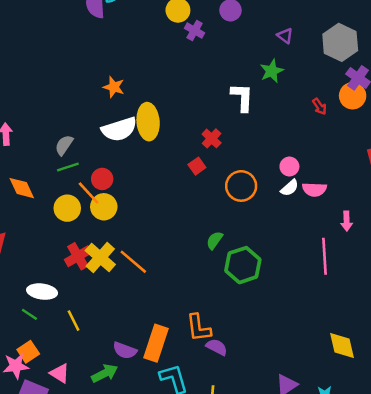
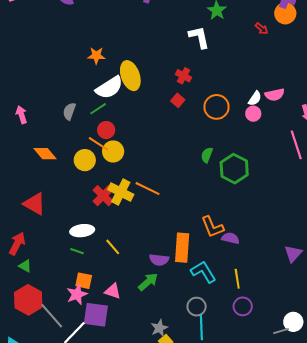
green line: (68, 167) -> (98, 109), moved
pink circle: (289, 167) -> (253, 114), moved
orange square: (28, 352) -> (84, 281), turned -30

